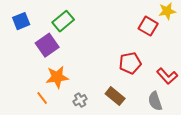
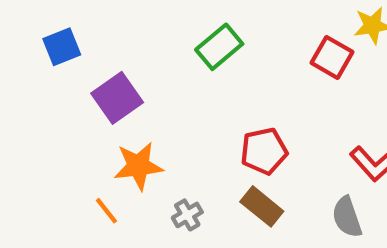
green rectangle: (63, 21) -> (219, 47), moved
red pentagon: (130, 63) -> (264, 151), moved

